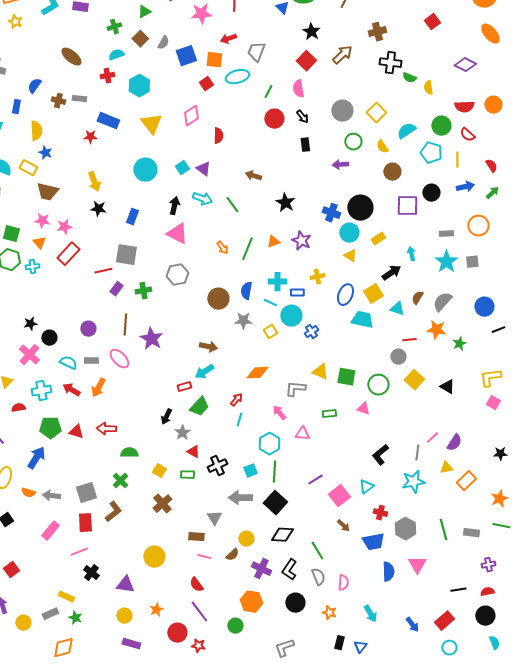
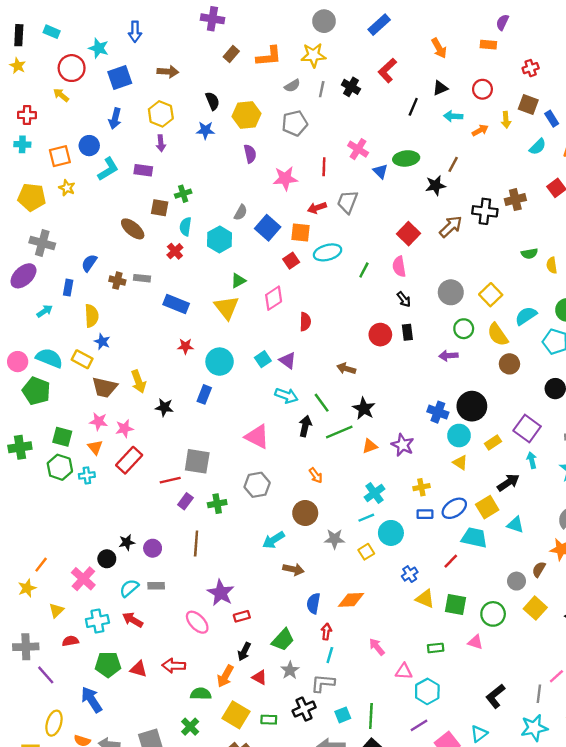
green triangle: (144, 12) -> (238, 281), moved
black star: (311, 32) -> (436, 185), moved, turned 30
brown cross: (377, 32) -> (515, 200), moved
brown square: (140, 39) -> (160, 208), moved, turned -35
gray trapezoid: (256, 52) -> (347, 202), moved
cyan semicircle: (116, 55) -> (185, 227), turned -63
blue square: (186, 56) -> (268, 228), turned -30
black cross: (390, 63) -> (485, 211), moved
red cross: (107, 76) -> (175, 251), turned -32
green semicircle: (409, 78) -> (529, 254), turned -32
cyan hexagon: (139, 86) -> (220, 239), moved
red circle: (274, 119) -> (380, 335), moved
red star: (90, 137) -> (185, 346), moved
yellow semicircle: (382, 147) -> (498, 335), size x1.5
yellow arrow: (94, 182) -> (139, 382), moved
black star: (285, 203) -> (364, 409), moved
black arrow: (174, 206) -> (305, 426), moved
purple square: (407, 206) -> (527, 428), moved, turned 35
blue rectangle: (132, 217) -> (204, 394), moved
orange arrow: (222, 248) -> (316, 475), moved
green line: (247, 249) -> (339, 432), moved, turned 45
cyan cross: (277, 282) -> (374, 493), turned -36
blue semicircle: (246, 291) -> (313, 603), moved
blue rectangle: (297, 293) -> (425, 514), moved
blue ellipse: (345, 295) -> (454, 508), turned 35
brown semicircle: (417, 298) -> (539, 569), moved
cyan line: (270, 303) -> (366, 518), turned -48
black star: (30, 324) -> (127, 542), moved
blue cross: (311, 332) -> (410, 574), moved
purple star: (151, 339) -> (221, 593), moved
red line: (409, 340) -> (451, 561), moved, turned -40
pink ellipse: (119, 359) -> (197, 622), moved
cyan semicircle: (68, 363) -> (129, 588), turned -66
cyan arrow: (204, 372) -> (274, 540), moved
red rectangle: (184, 387) -> (242, 616), moved
orange arrow: (98, 388) -> (225, 676), moved
gray L-shape: (295, 389) -> (323, 683), moved
red arrow: (236, 400) -> (326, 632), turned -32
gray star: (182, 433) -> (290, 670), moved
cyan hexagon: (269, 444) -> (427, 691), moved
red triangle: (193, 452) -> (259, 677), moved
blue arrow: (36, 458) -> (92, 700), turned -65
yellow square: (159, 471) -> (236, 715), size x1.6

